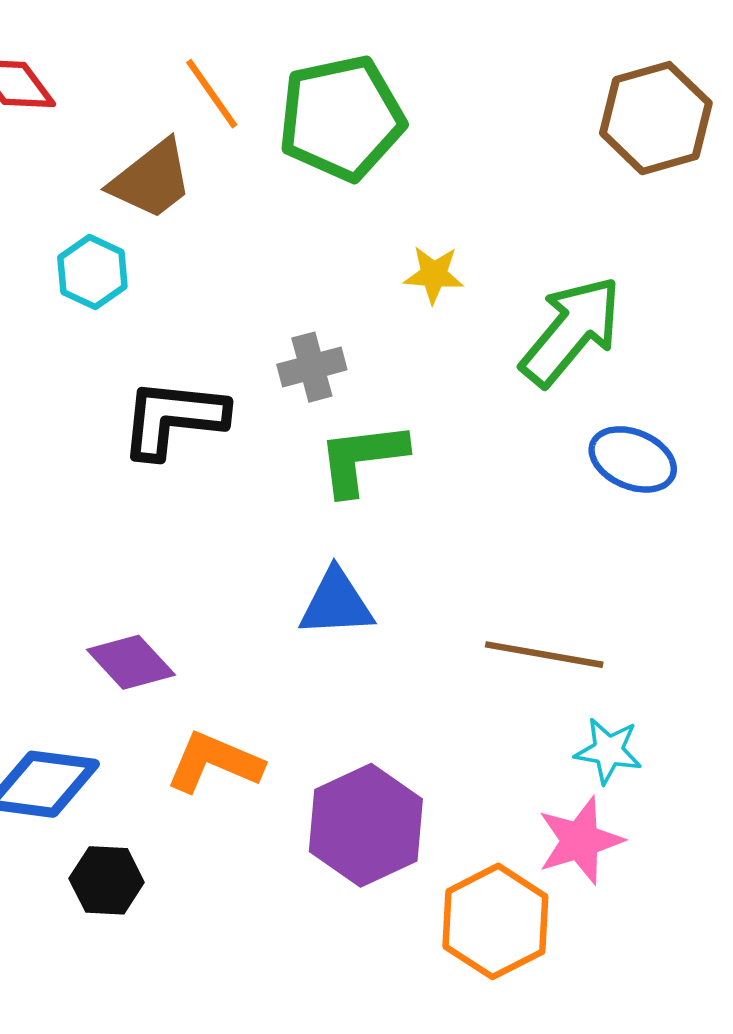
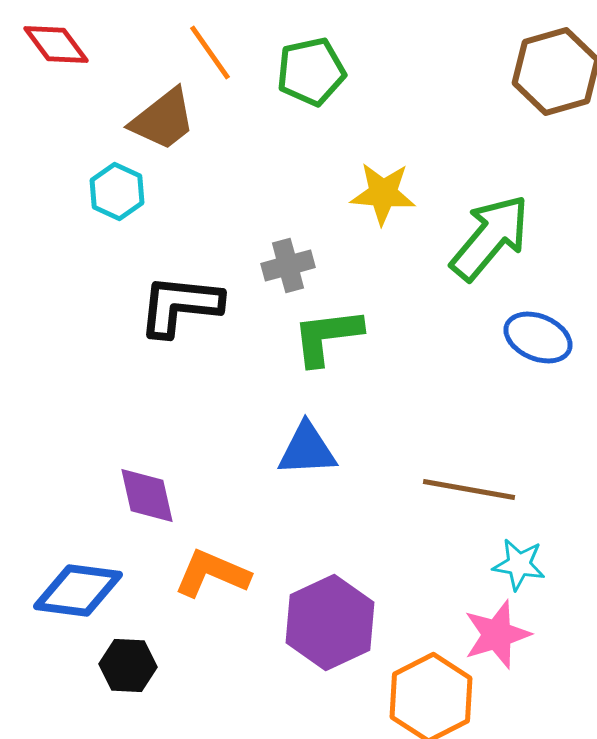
green pentagon: (341, 118) -> (311, 72), size x0.7
yellow star: (434, 275) -> (383, 194), size x1.4
purple diamond: (131, 662) -> (147, 496), turned 30

